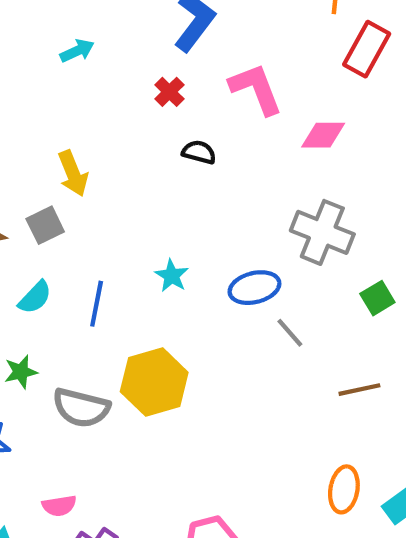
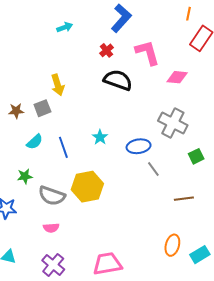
black semicircle: (199, 152) -> (118, 80), size x1.8
blue line: (97, 304) -> (63, 147), turned -35
pink semicircle: (59, 506) -> (51, 228), moved

